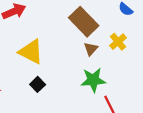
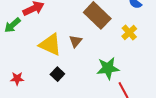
brown triangle: (91, 49) -> (76, 41), moved

